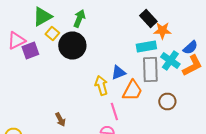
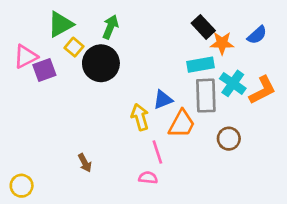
blue semicircle: (190, 48) -> (257, 35), moved

